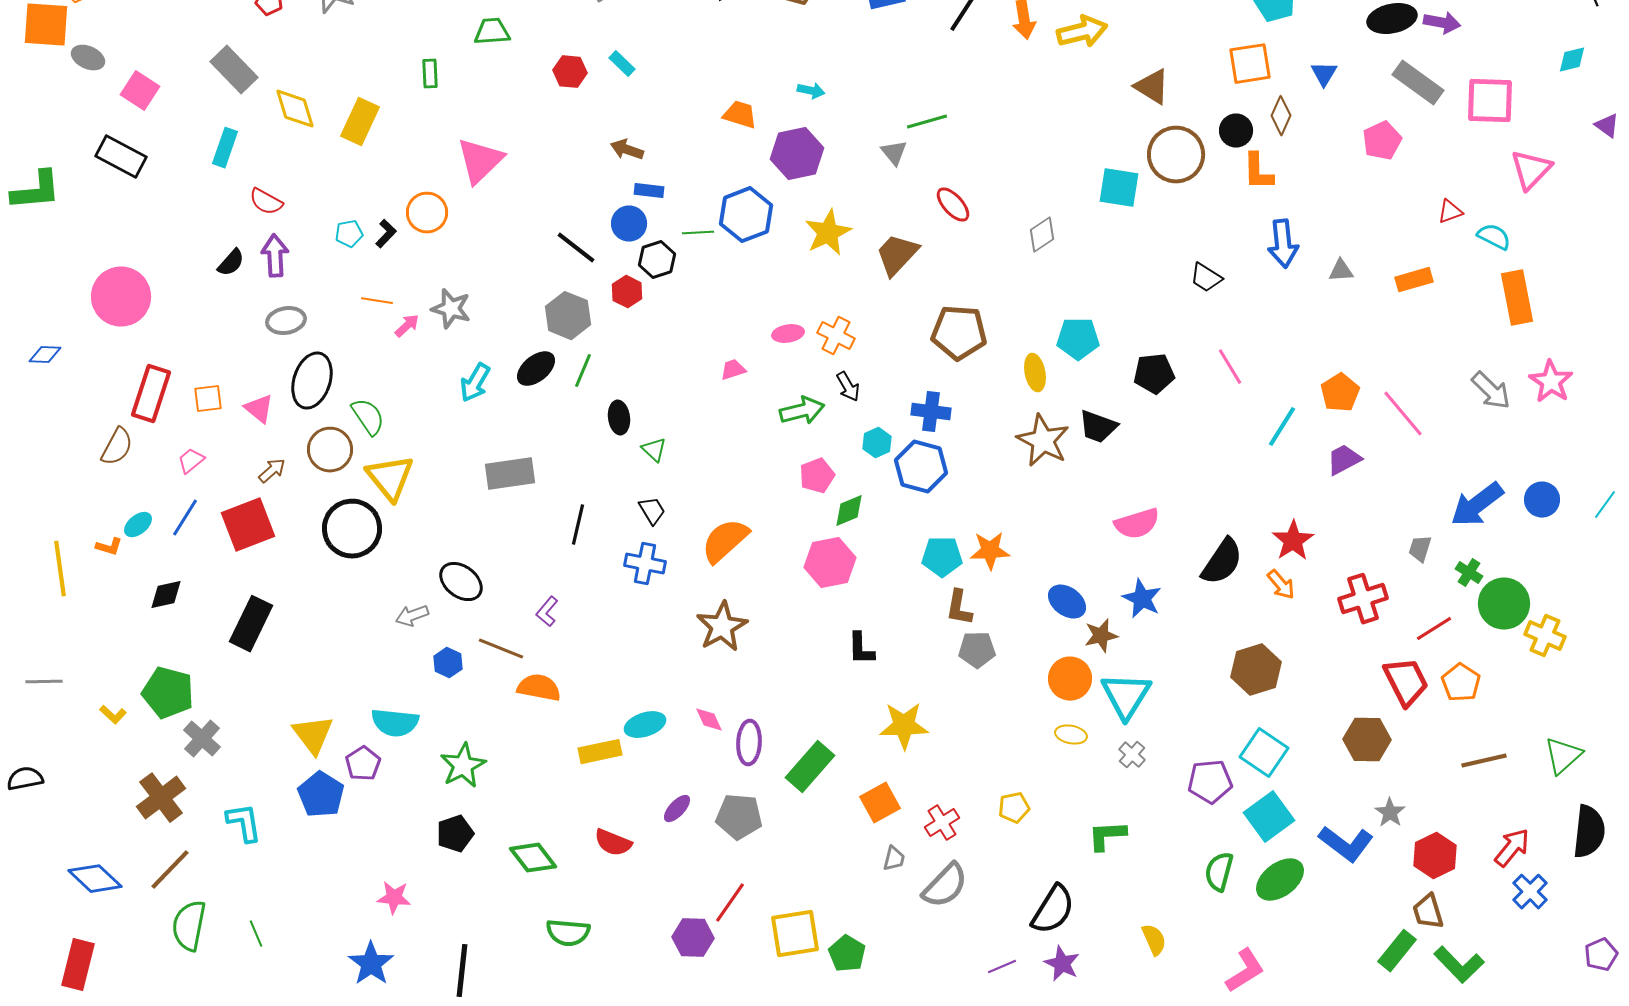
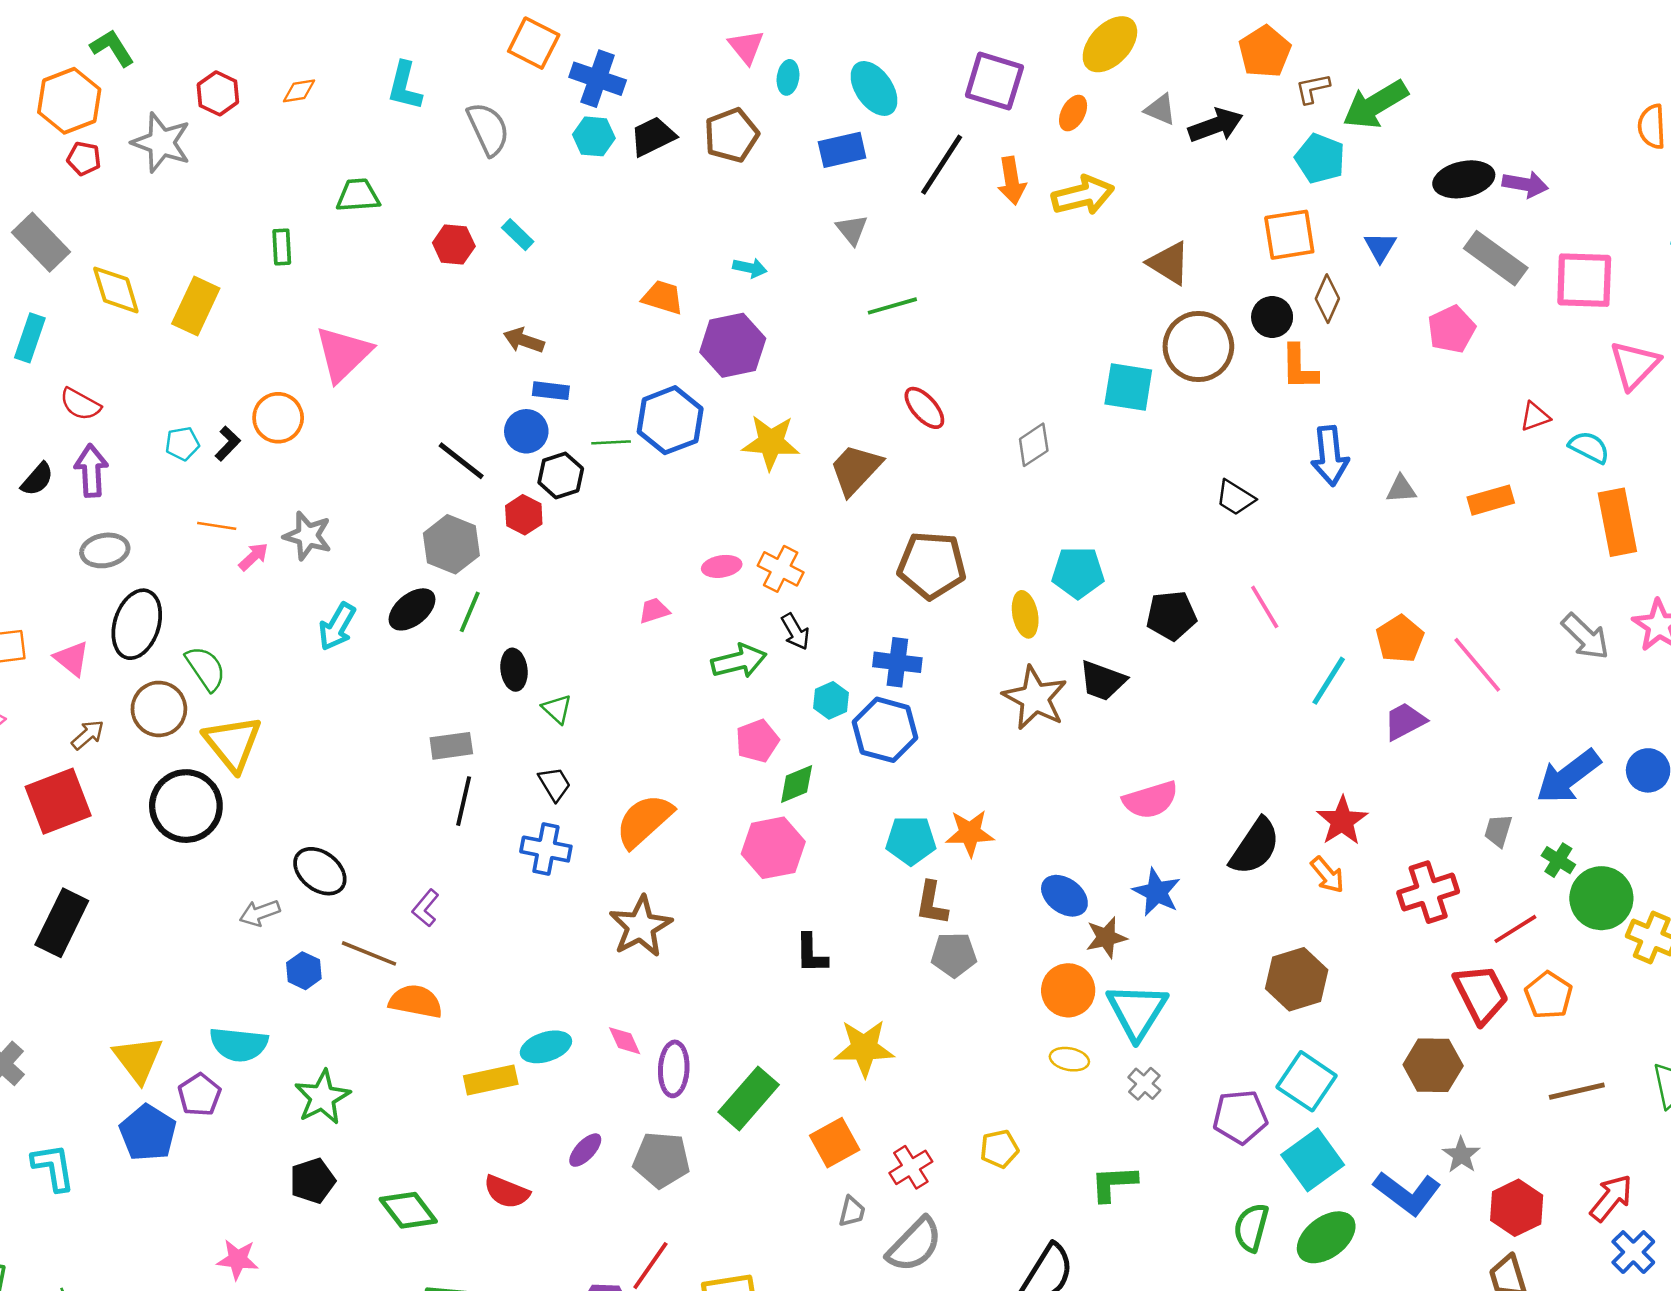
gray triangle: (894, 153) -> (852, 230), moved
yellow star: (828, 233) -> (771, 442), turned 30
gray rectangle: (510, 474) -> (451, 746), moved, size x0.7

